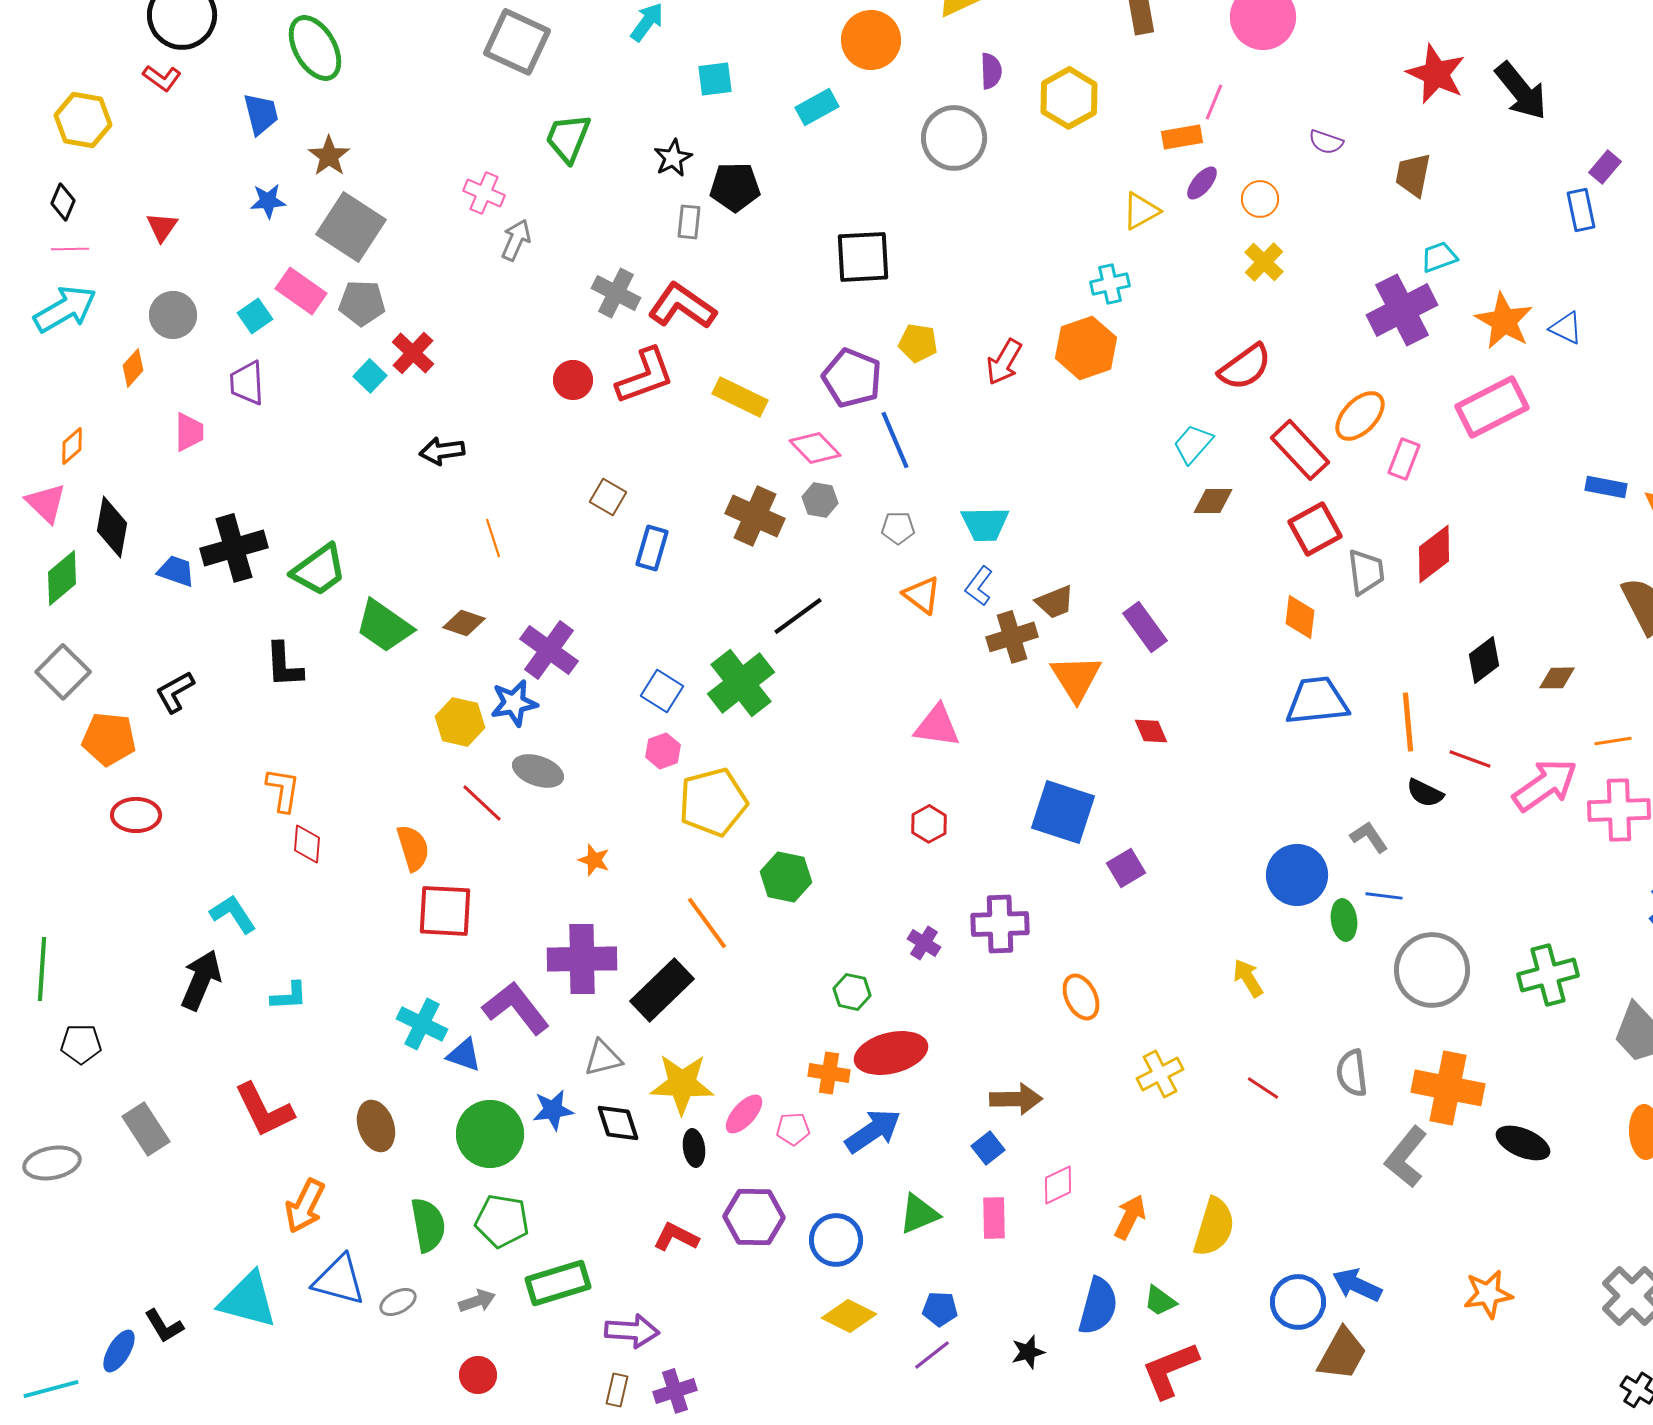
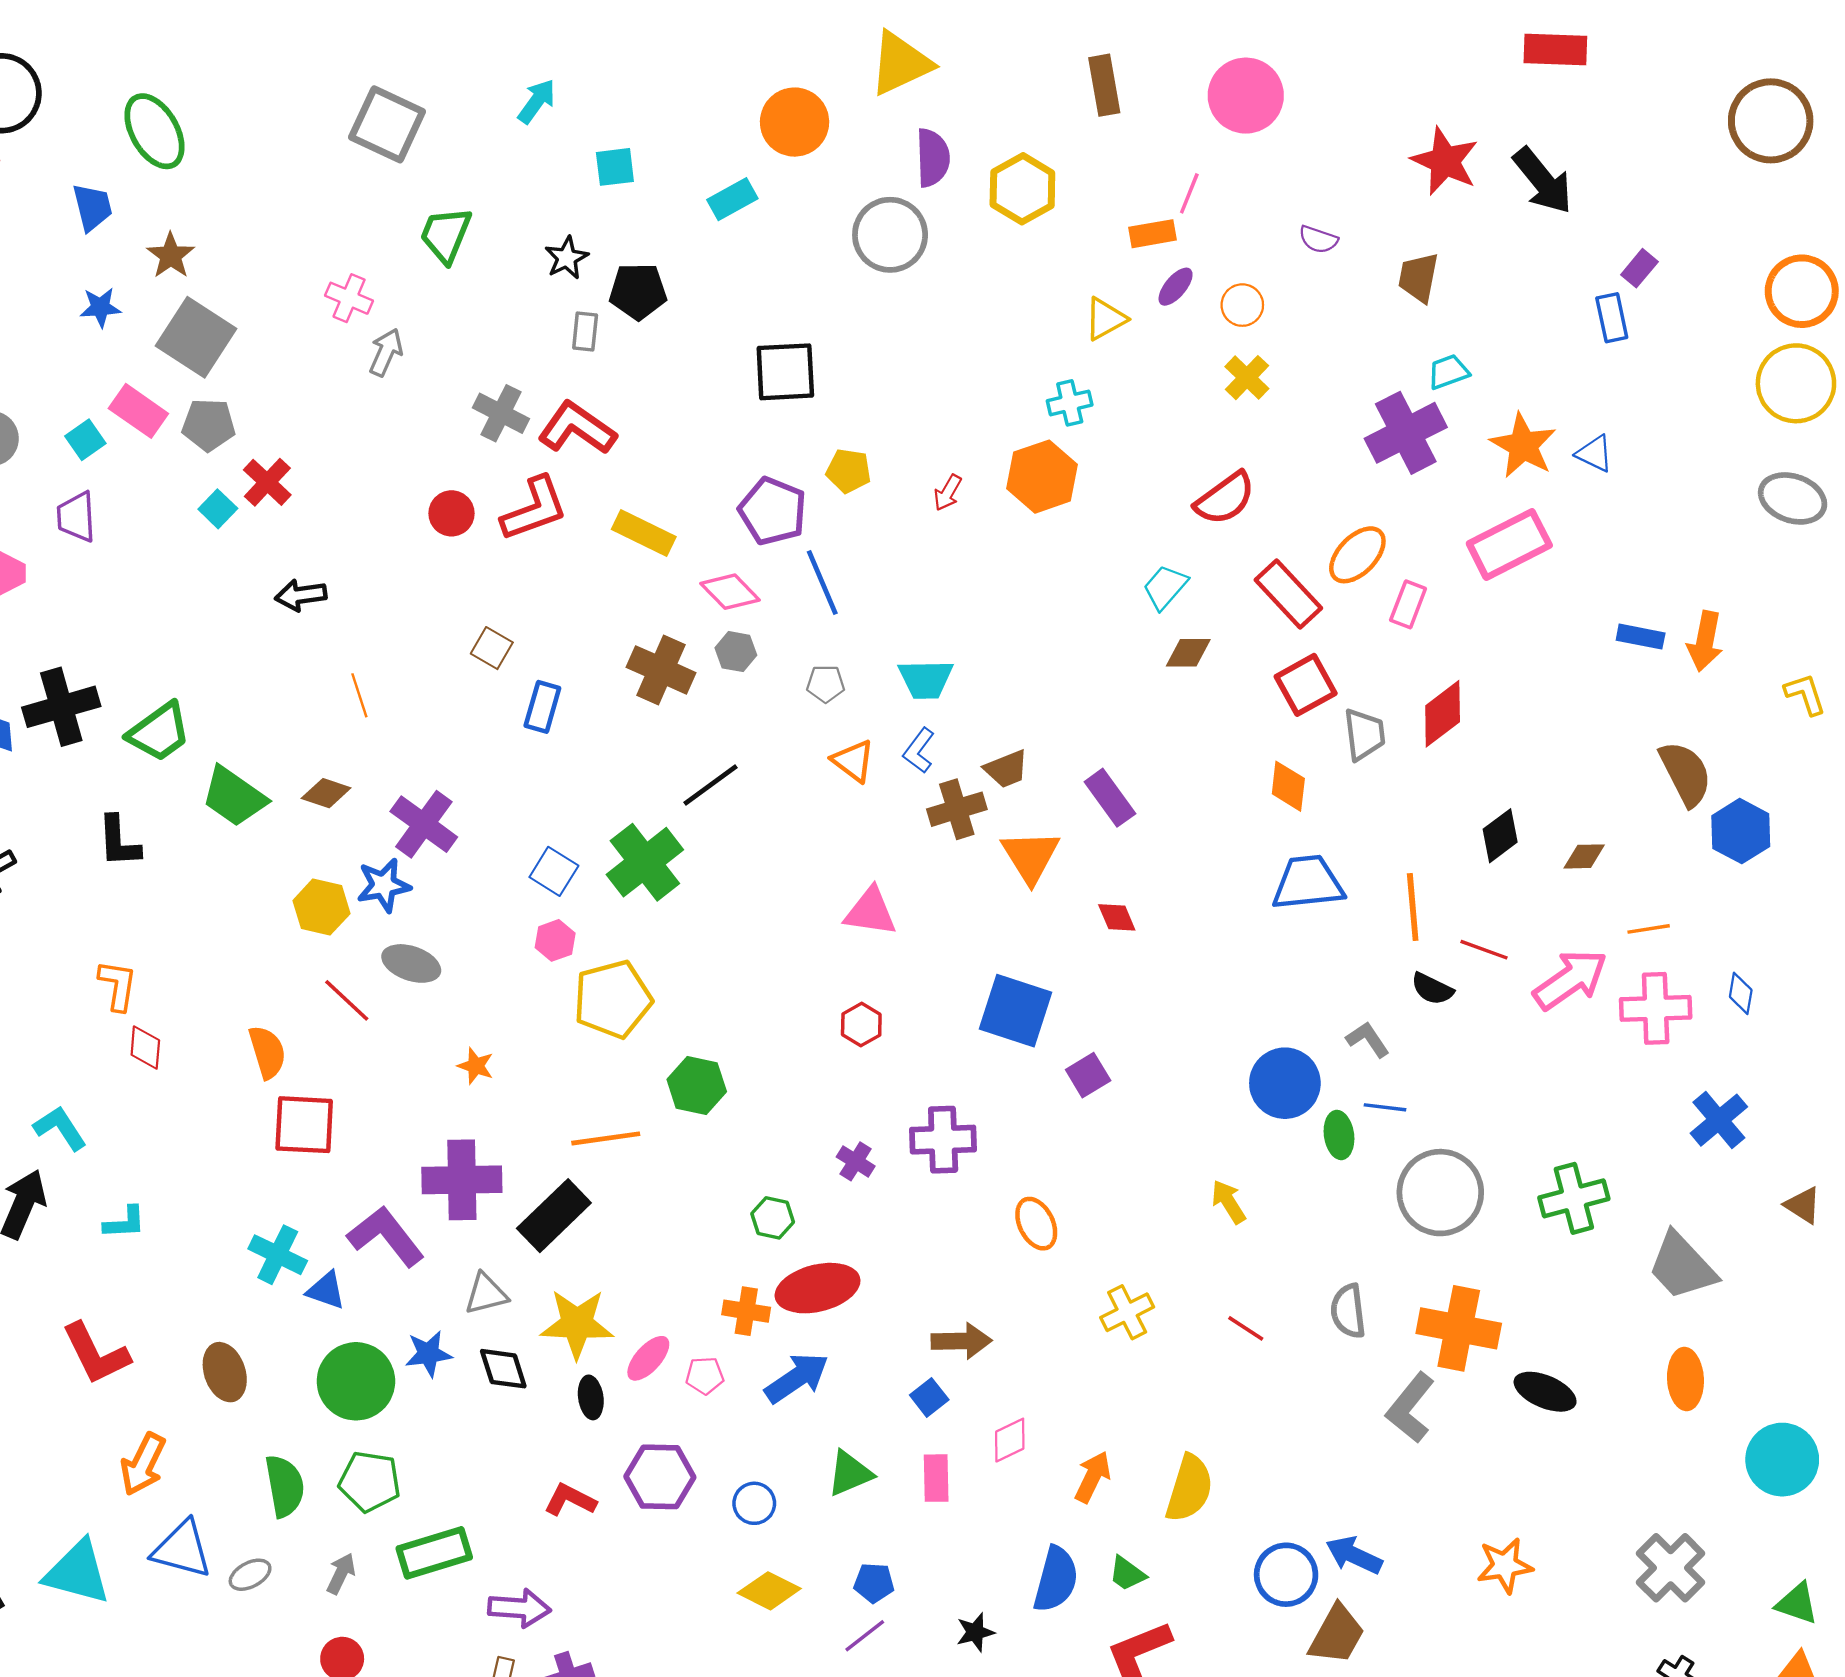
purple semicircle: (991, 71) -> (933, 158), size x1.4
red arrow: (1004, 362) -> (948, 493), size x0.7
orange line: (707, 923) -> (606, 1138), turned -62
blue circle: (836, 1240) -> (754, 1503), size x0.7
gray arrow: (477, 1301) -> (341, 1574), turned -45

